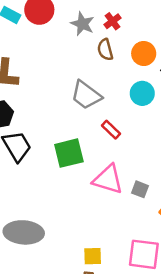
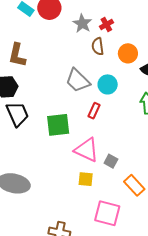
cyan circle: (142, 93) -> (108, 84), moved
red rectangle: (111, 130) -> (94, 111), turned 63
yellow square: (93, 256) -> (86, 179), moved

